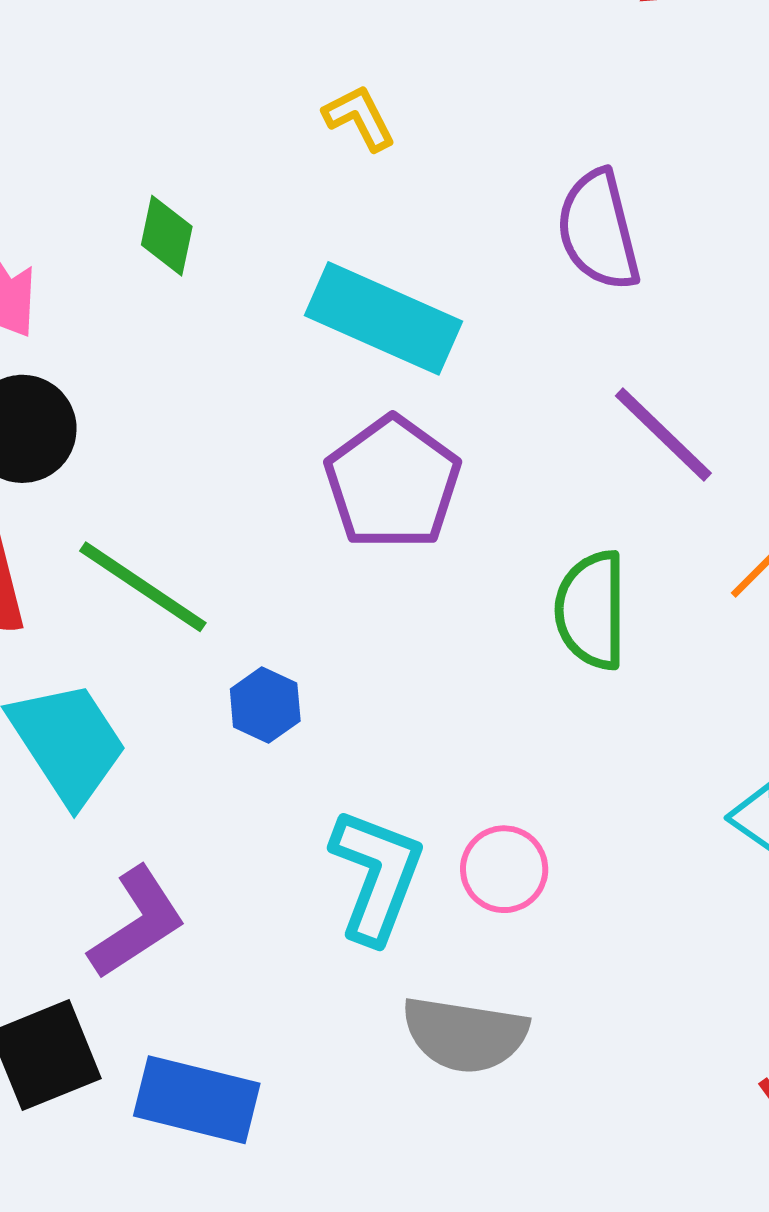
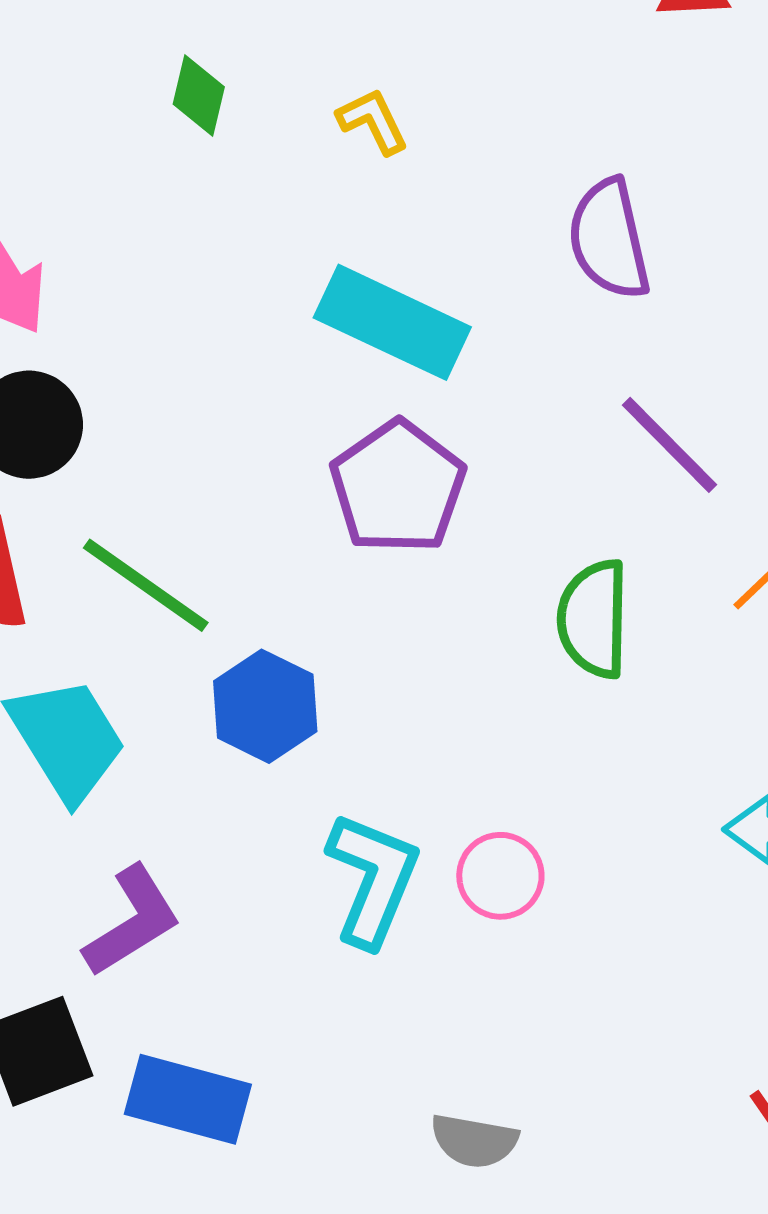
green diamond: (167, 236) -> (199, 96), moved
blue hexagon: (265, 705) -> (265, 706), size x1.5
gray semicircle: (465, 1035) -> (474, 1141), moved, size x0.7

